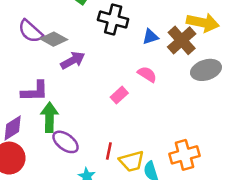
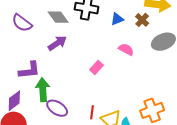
gray diamond: (54, 39) -> (58, 17), moved, turned 30
brown cross: (182, 40) -> (142, 20), size x0.6
pink semicircle: (147, 74) -> (126, 49), moved

